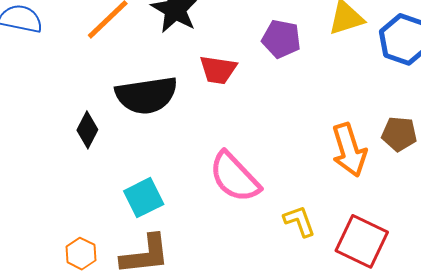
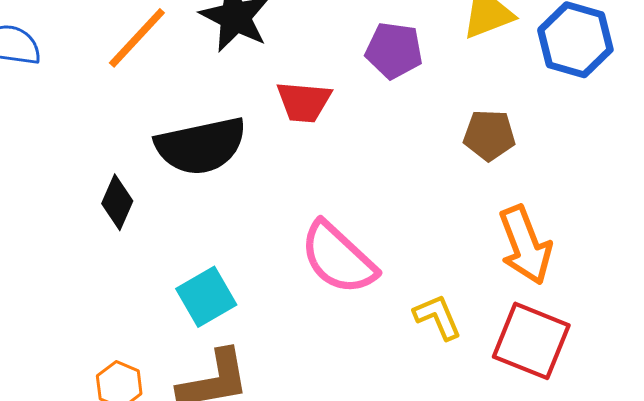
brown pentagon: (399, 134) -> (489, 135), moved
orange arrow: (349, 150) -> (525, 245), moved

